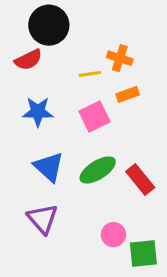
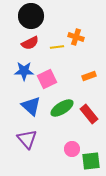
red semicircle: (28, 60) -> (30, 43), moved
orange rectangle: (128, 94) -> (89, 76), moved
pink square: (95, 116) -> (47, 79), moved

